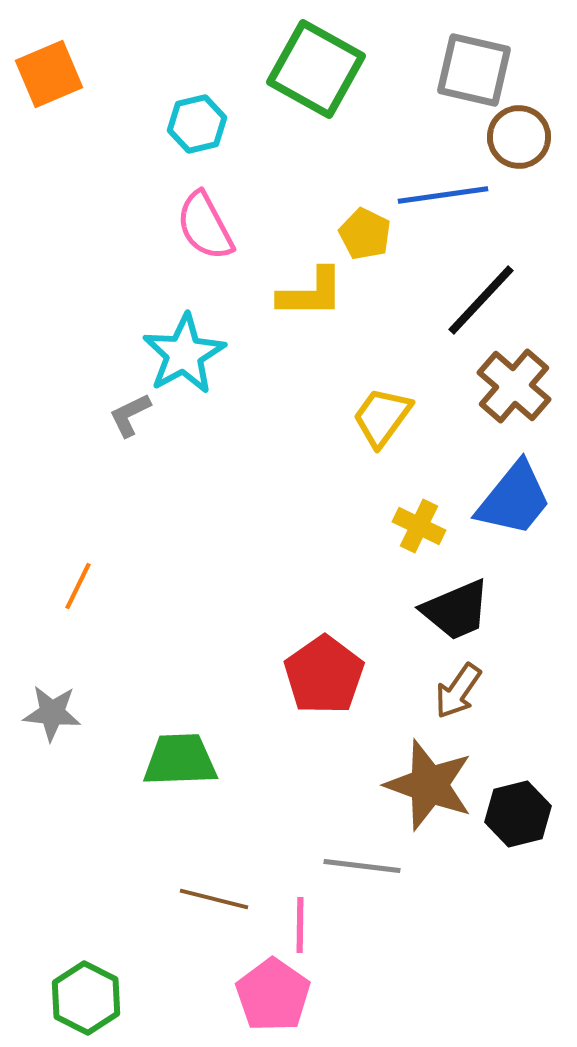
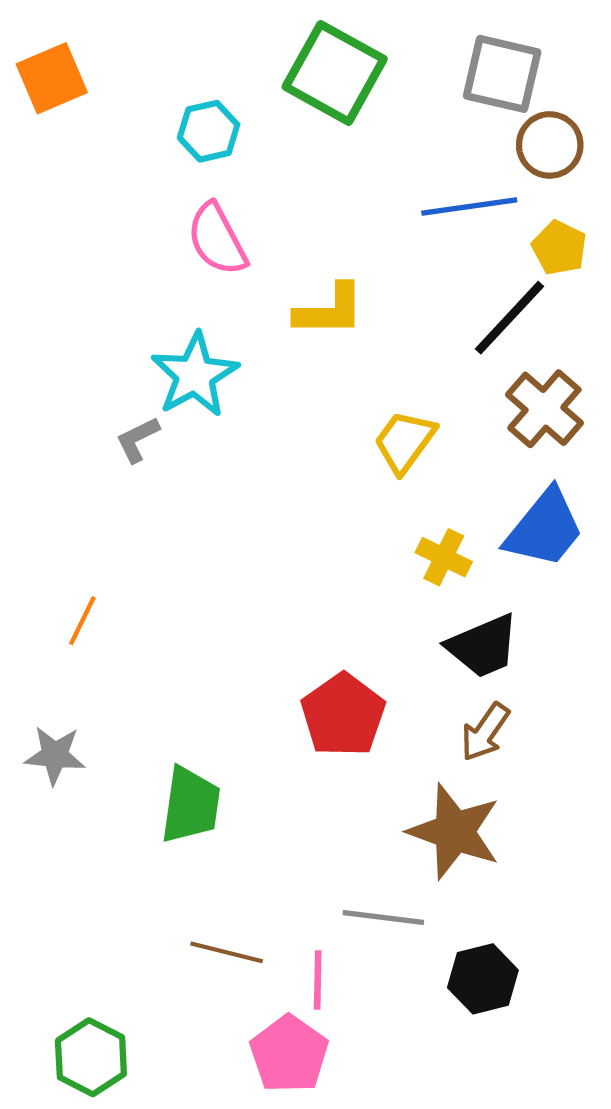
yellow pentagon: (365, 234) -> (559, 248), moved
green trapezoid: (180, 760) -> (191, 805), turned 100
black hexagon: (518, 814) -> (483, 979), moved

